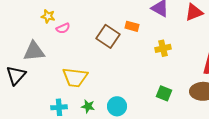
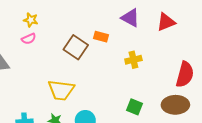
yellow star: (48, 16) -> (31, 20), moved
yellow trapezoid: (75, 77) -> (61, 90), moved

